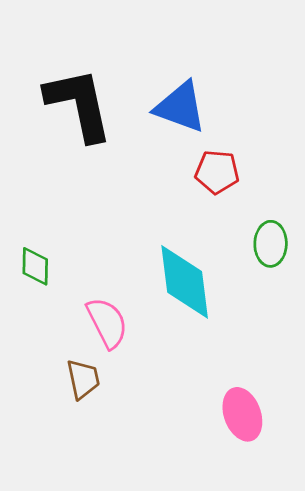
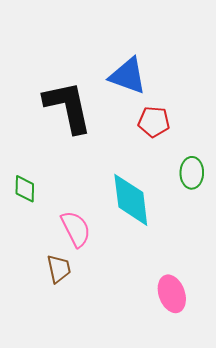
black L-shape: (79, 104) -> (68, 107), moved

